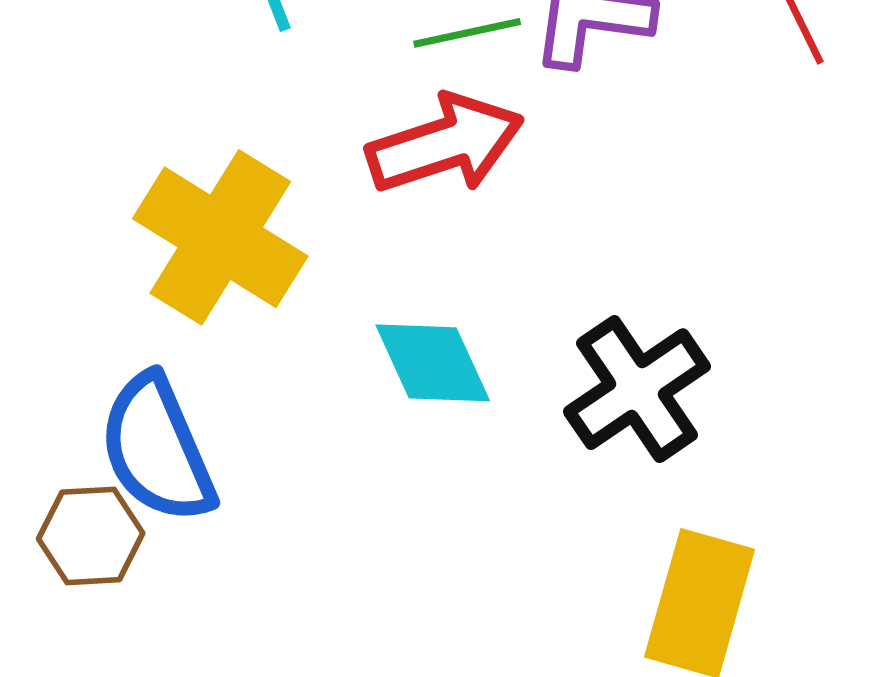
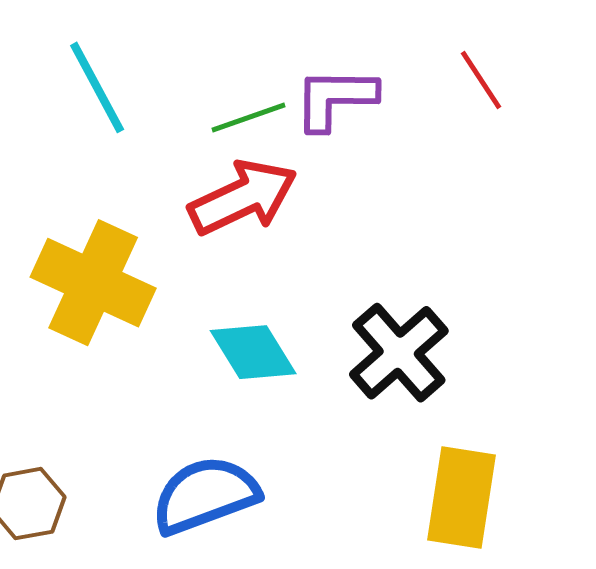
blue semicircle: (157, 449) -> (205, 495), moved, turned 100

